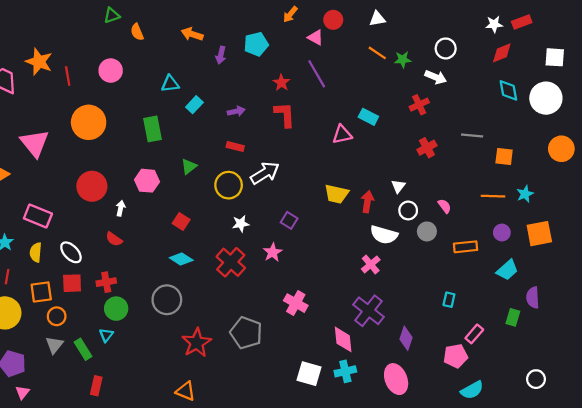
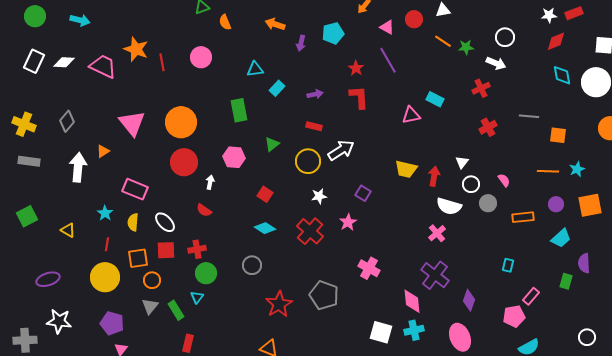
red circle: (333, 20) -> (414, 19), moved
orange circle: (89, 122) -> (181, 122), moved
gray circle: (167, 300) -> (252, 265), size x0.7

